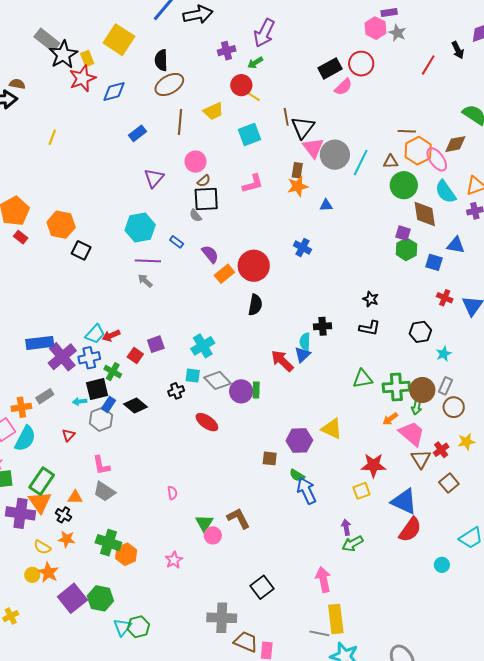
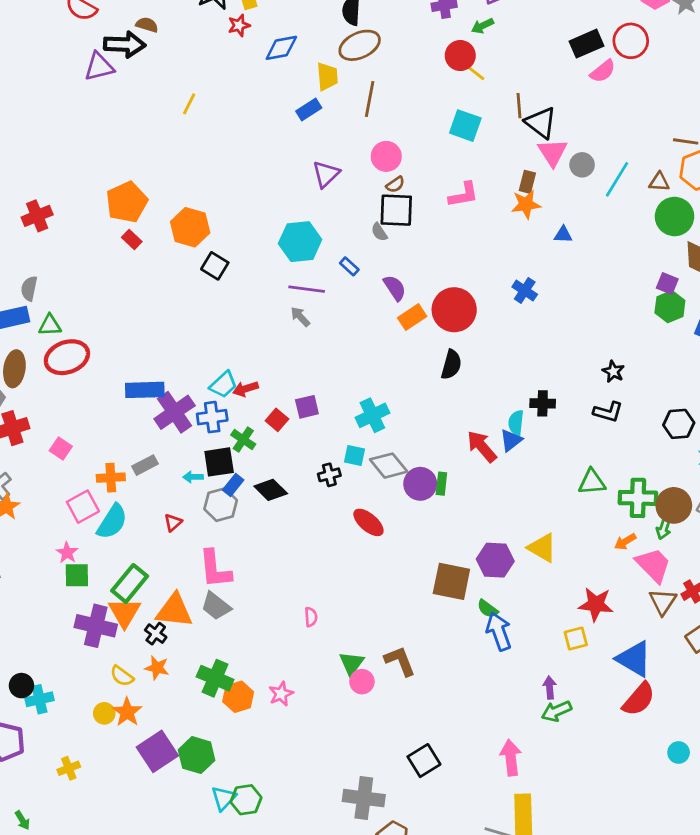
red star: (82, 78) -> (239, 25), size x0.6
yellow trapezoid: (213, 111) -> (327, 76), moved, turned -75
black triangle: (303, 127) -> (541, 123), turned -35
cyan square: (250, 134) -> (465, 126), turned 35
gray circle: (335, 155) -> (582, 165), size x0.6
brown square: (270, 458) -> (451, 581), size x1.8
pink L-shape: (101, 465) -> (215, 569), size x1.4
orange triangle: (75, 497) -> (174, 611), size x1.8
pink star: (174, 560) -> (281, 694), moved

